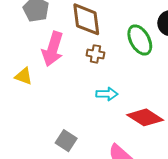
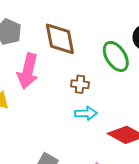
brown cross: (95, 54) -> (80, 84), moved

